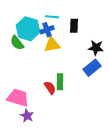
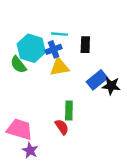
black star: (96, 48) -> (111, 86), moved
blue rectangle: (92, 68) -> (97, 80), moved
red semicircle: (50, 88) -> (62, 127), moved

